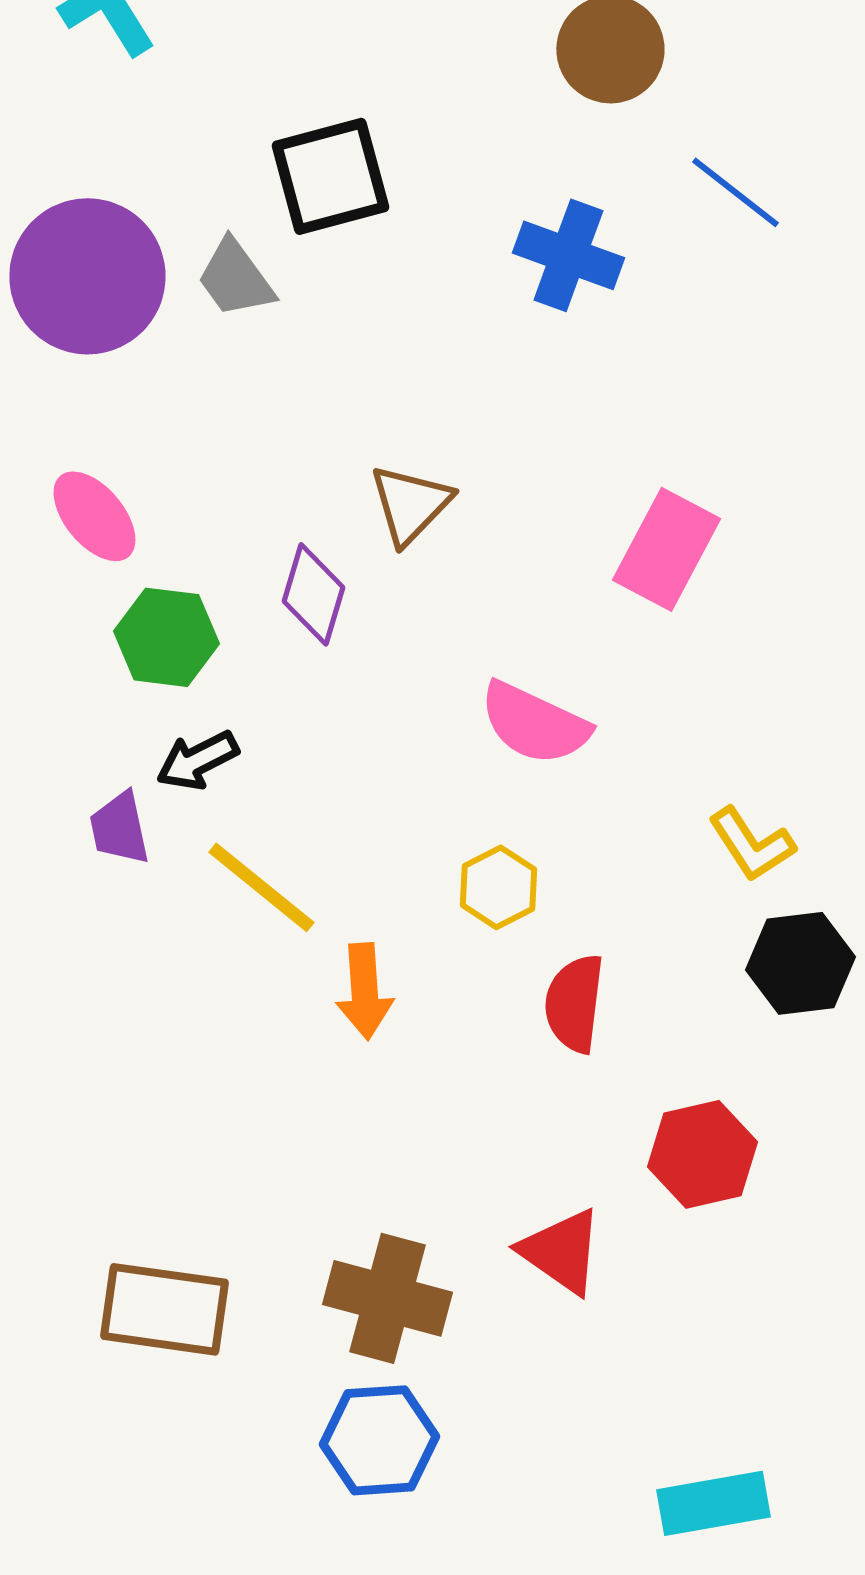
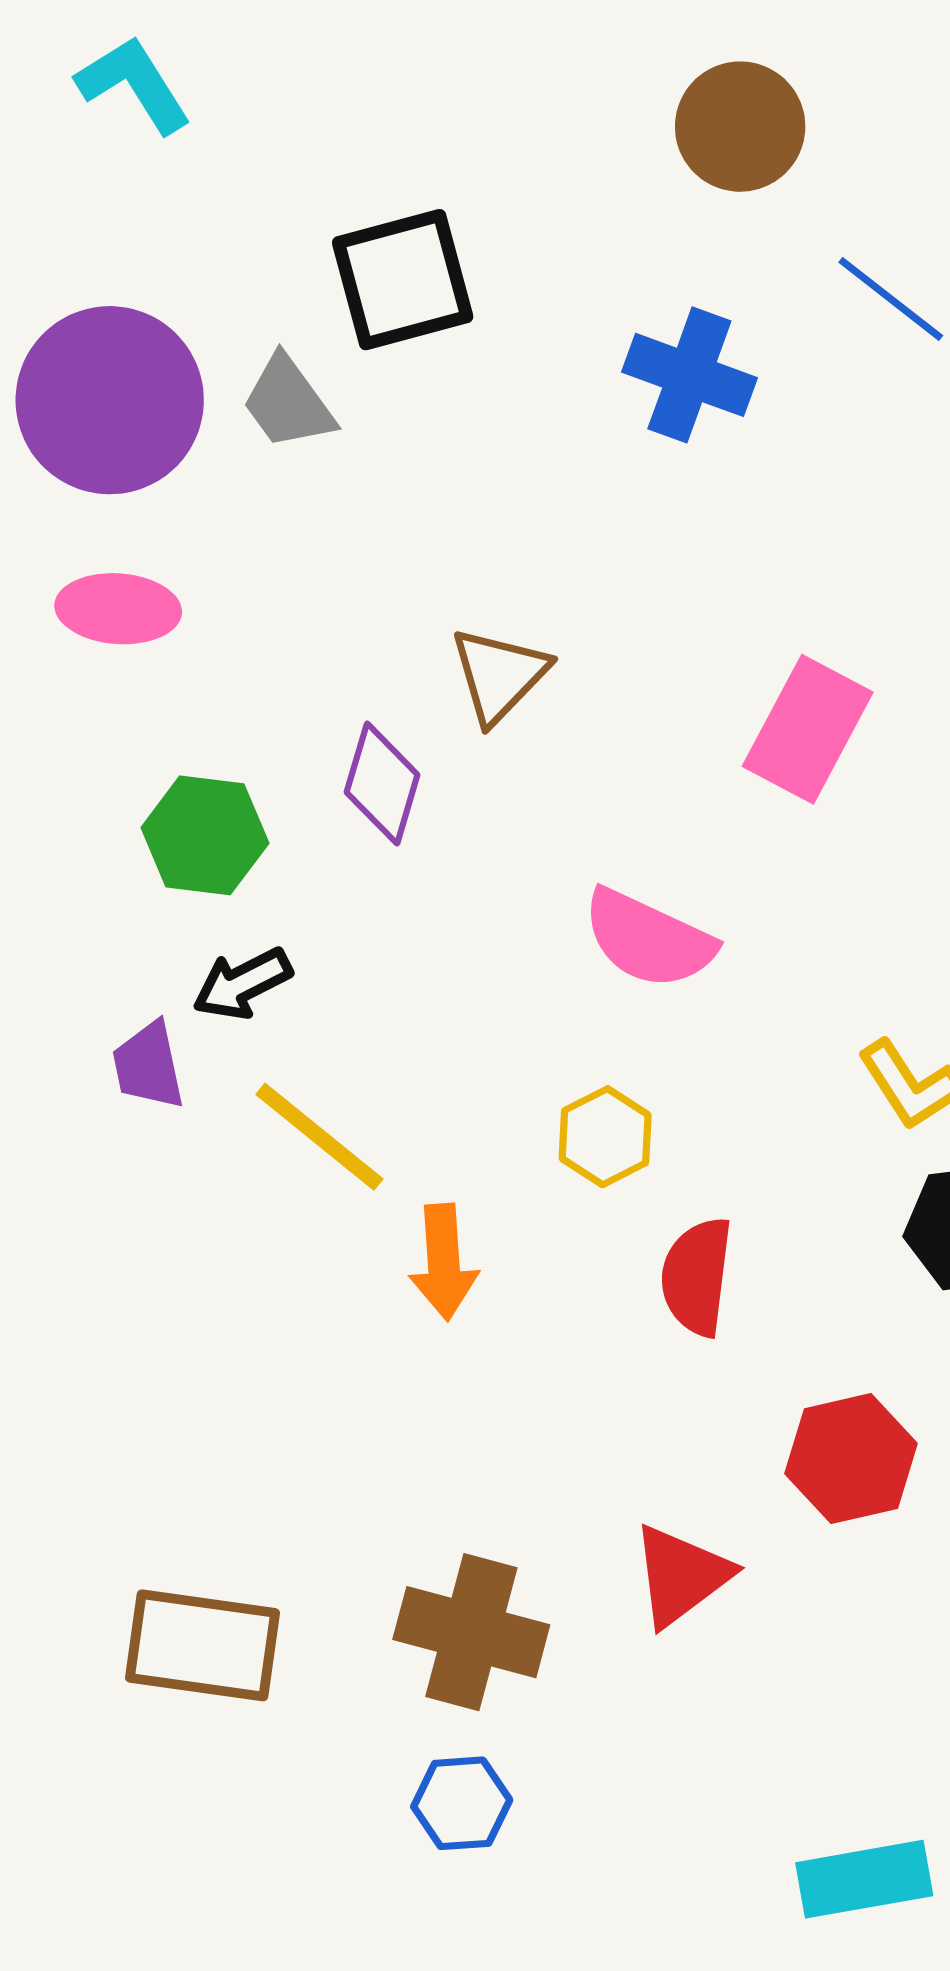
pink ellipse: (94, 516) -> (118, 609), moved, turned -46
red triangle: (561, 1251) -> (681, 1575), turned 48
blue hexagon: (379, 1440) -> (462, 1803), size x0.7

